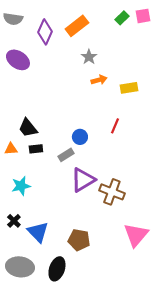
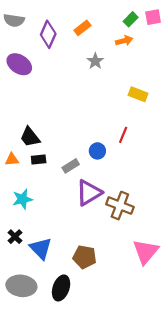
orange rectangle: (77, 26) -> (82, 28), size x0.7
orange arrow: (99, 80) -> (124, 41), moved
yellow rectangle: (129, 88) -> (138, 94), turned 30
blue circle: (80, 137) -> (97, 151), moved

